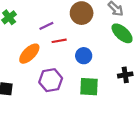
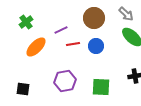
orange ellipse: (29, 54) -> (36, 47), moved
blue circle: (84, 56) -> (96, 46), moved

